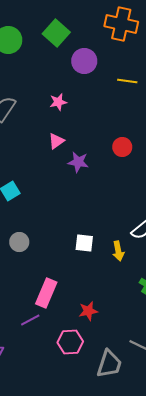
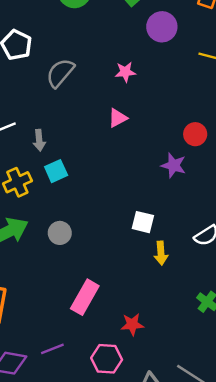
purple star: (78, 162) -> (174, 165), moved
white square: (84, 243) -> (143, 222), moved
yellow arrow: (118, 251) -> (161, 253), moved
purple line: (30, 320) -> (52, 349), moved

